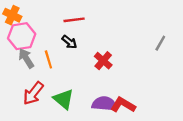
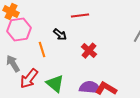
red line: (74, 20) -> (80, 16), moved
gray arrow: (26, 58) -> (13, 64), moved

